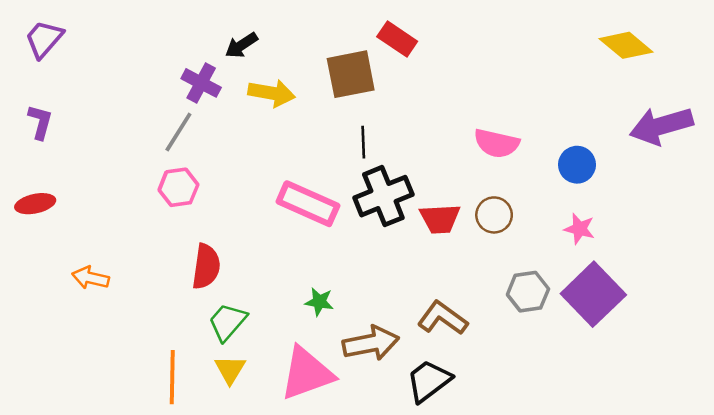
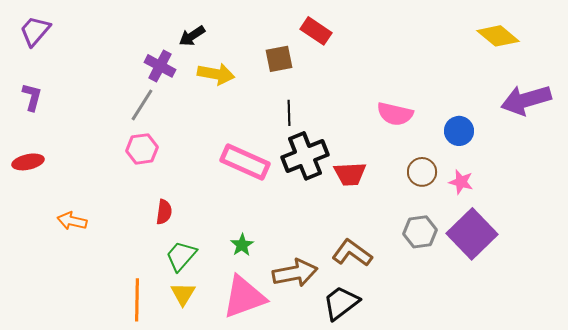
brown square: (351, 74) -> (279, 59), size x0.7
brown circle: (494, 215) -> (422, 172), moved
red semicircle: (206, 267) -> (164, 212), size x0.7
green star: (319, 302) -> (242, 245), moved, turned 30

